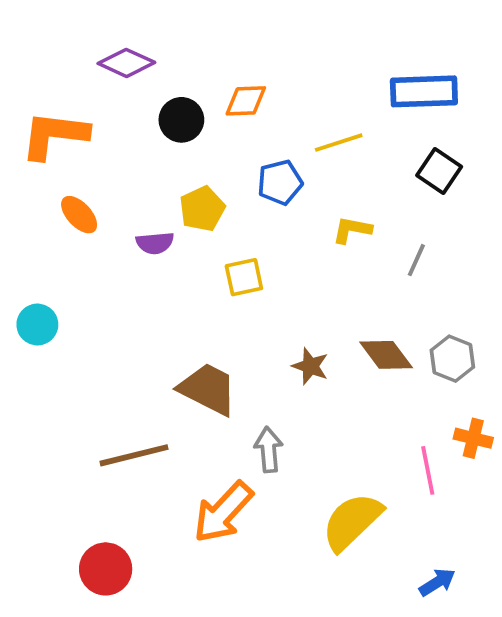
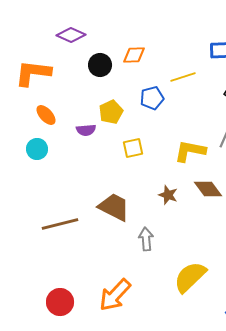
yellow L-shape: (352, 230) -> (190, 151), moved, size x1.5
cyan circle: (37, 325) -> (37, 149), moved
brown line: (134, 455) -> (60, 224), moved
orange arrow: (223, 512) -> (115, 295), moved

